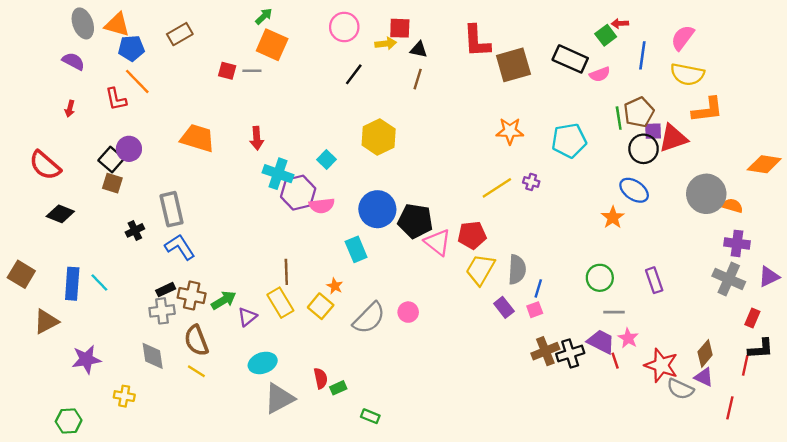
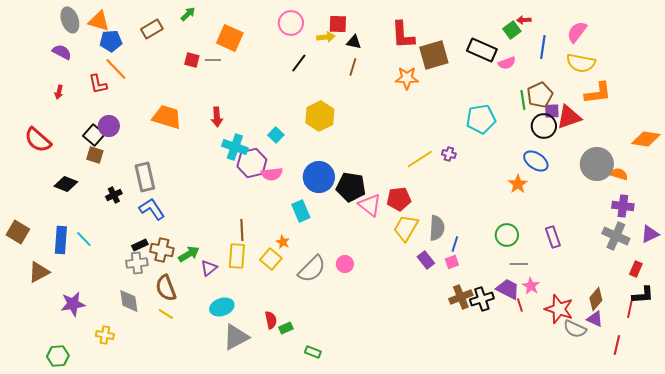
green arrow: (264, 16) -> (188, 14), moved
orange star: (510, 131) -> (407, 78), moved
black diamond: (60, 214) -> (66, 184), moved
yellow rectangle: (280, 303) -> (237, 256), turned 35

